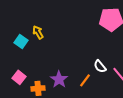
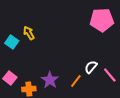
white semicircle: (100, 66) -> (91, 67), turned 80

